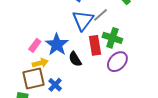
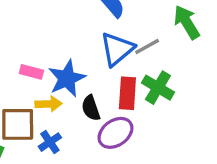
pink rectangle: (35, 45) -> (31, 72), turned 56
purple ellipse: (117, 62) -> (115, 133), moved
yellow arrow: (40, 63) -> (49, 104), moved

